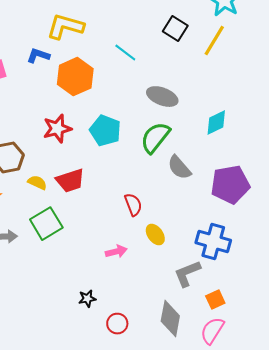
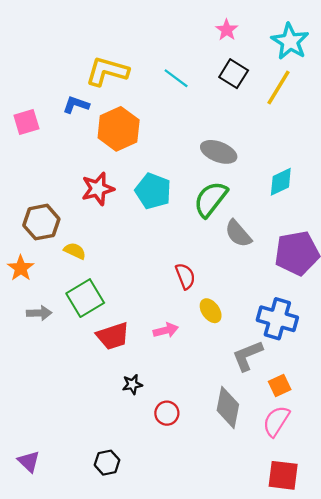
cyan line: (125, 53) -> (176, 78), moved
red trapezoid: (70, 181) -> (113, 336), moved

